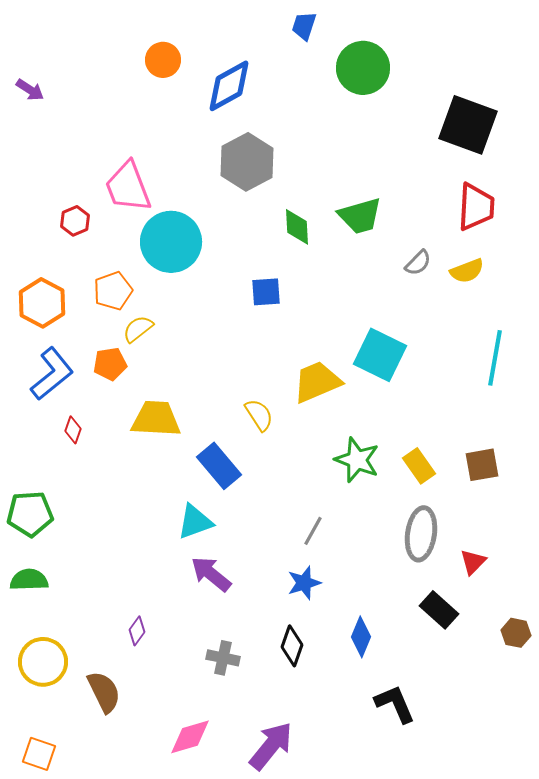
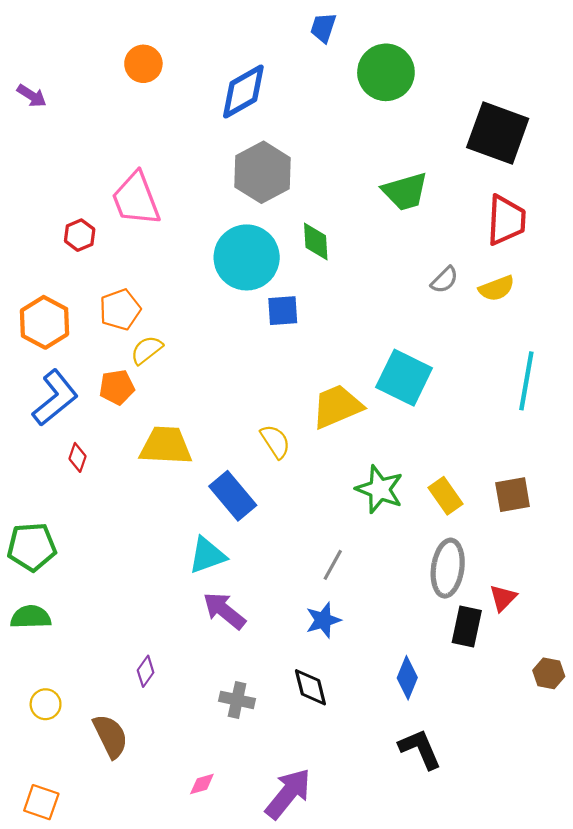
orange circle: (163, 60) -> (143, 64), moved
green trapezoid: (360, 216) -> (405, 191), moved
cyan circle: (171, 242) -> (247, 257), moved
black rectangle: (439, 610) -> (467, 627), moved, turned 60
blue diamond: (361, 637) -> (407, 678), moved
black diamond: (292, 646) -> (310, 687), turned -33
yellow circle: (43, 662) -> (46, 704), size x0.6
pink diamond: (190, 737) -> (202, 784), size x0.6

